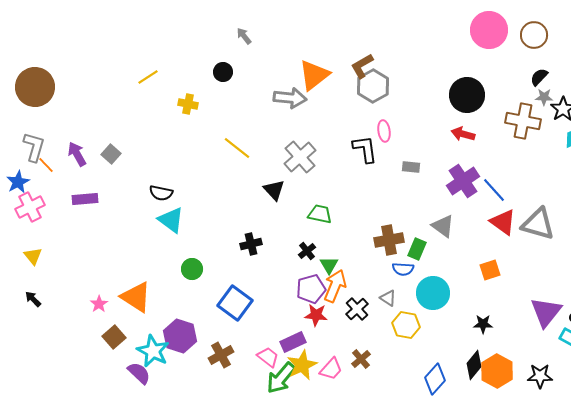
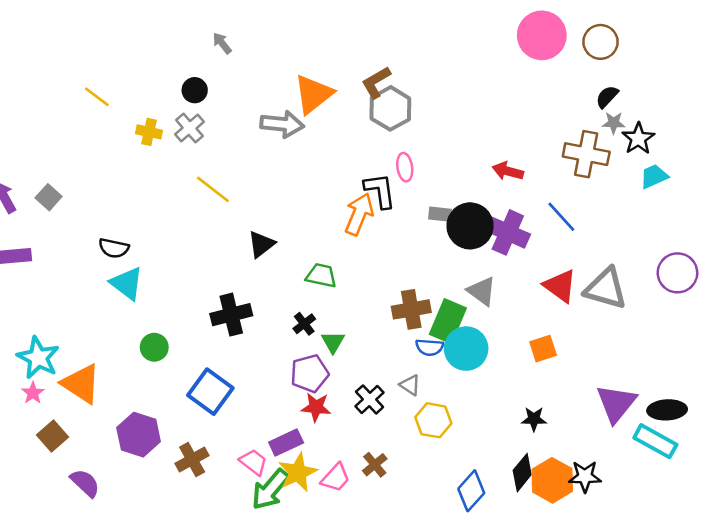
yellow line: (148, 77) -> (97, 97), turned 70
black circle: (467, 95) -> (470, 226), moved
gray cross: (300, 157) -> (189, 128), moved, size x0.7
purple cross: (463, 181) -> (508, 232), turned -32
black triangle: (274, 190) -> (261, 244), turned 35
blue line: (494, 190) -> (561, 217), moved
black cross: (251, 244) -> (231, 315), size x1.4
green rectangle: (417, 249) -> (448, 321), size x1.5
orange arrow: (335, 286) -> (359, 214), moved
cyan circle: (433, 293) -> (466, 349), moved
cyan star: (153, 351) -> (38, 358), moved
black star: (540, 376) -> (585, 476), moved

